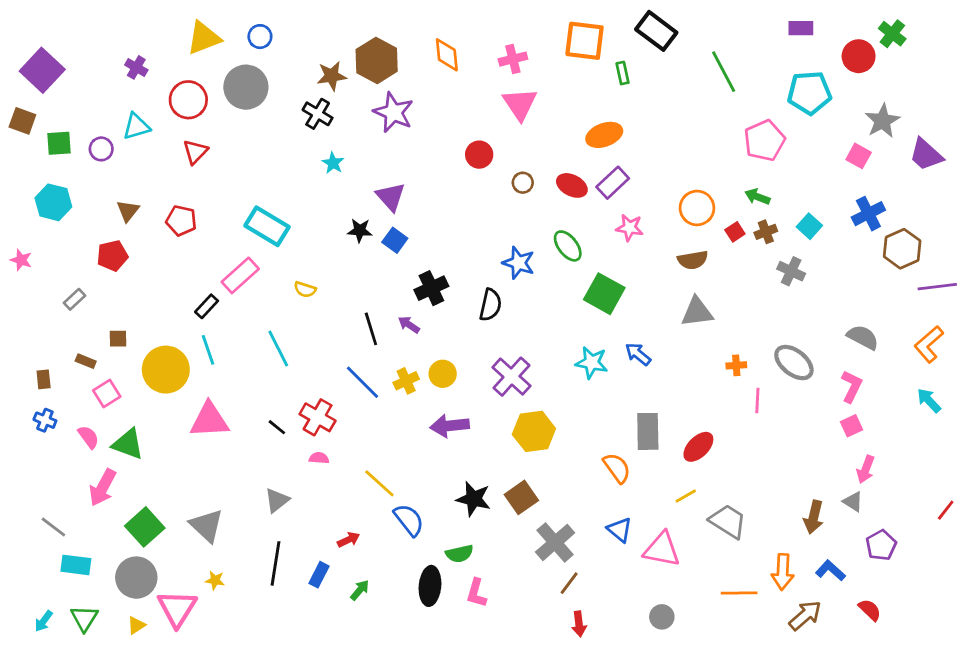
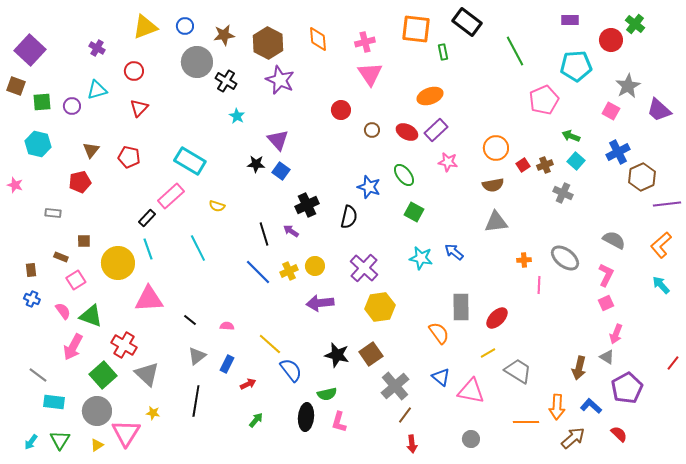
brown star: (332, 76) -> (224, 35), moved
gray circle: (246, 87) -> (197, 62), moved
red circle: (188, 100) -> (134, 71), size x0.7
green arrow: (757, 197) -> (571, 136), moved
green square: (604, 294) -> (414, 212), moved, size x0.7
gray rectangle: (74, 299) -> (53, 213), turned 49
red cross: (318, 417) -> (124, 345), moved
black line: (277, 427) -> (190, 320), moved
purple pentagon: (881, 545) -> (627, 388), size x1.4
blue rectangle: (319, 575) -> (227, 364), moved

